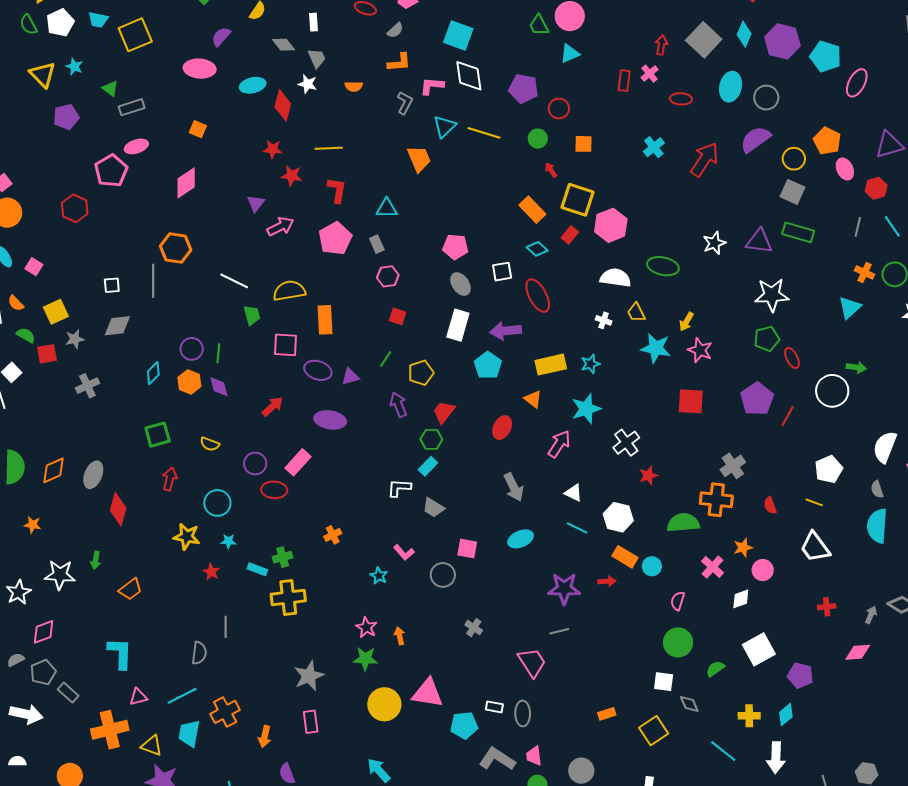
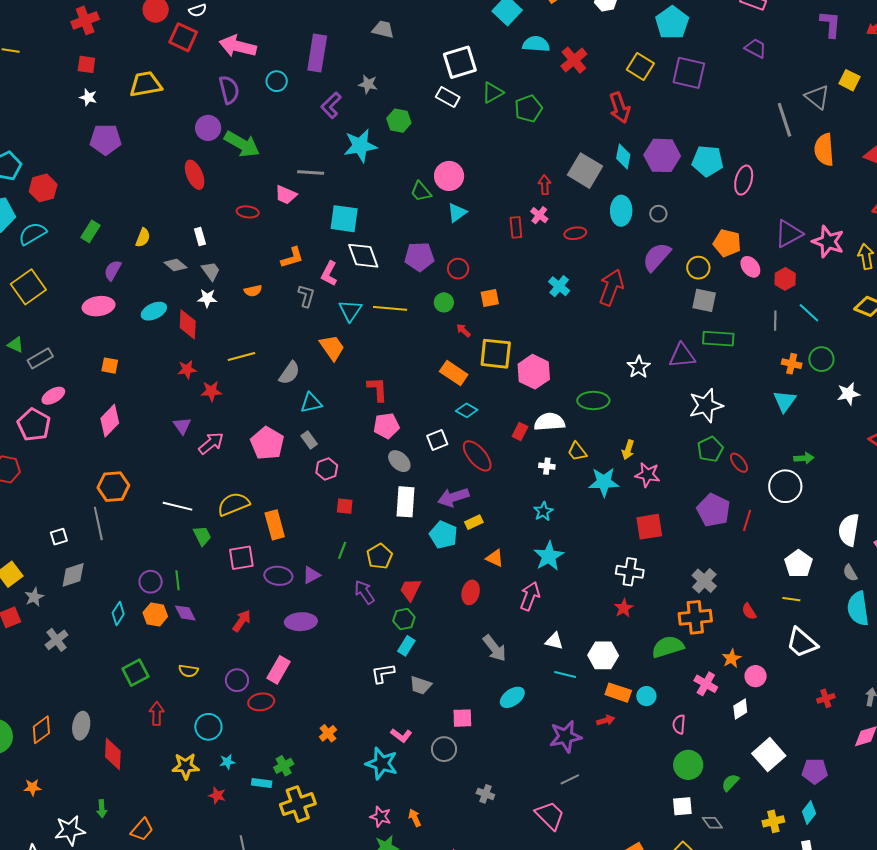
gray semicircle: (395, 30) -> (289, 373), moved, size x1.4
pink L-shape: (432, 86) -> (329, 274), turned -55
gray circle: (766, 98) -> (658, 214), size x0.7
red L-shape: (337, 190) -> (377, 389), moved
red rectangle: (570, 235) -> (520, 432), moved
yellow rectangle: (551, 365) -> (474, 522), moved, size x0.6
white cross: (626, 443) -> (630, 572), moved, turned -32
cyan star: (379, 576) -> (382, 763), size x1.8

